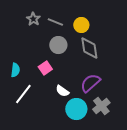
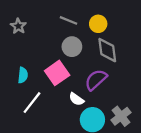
gray star: (33, 19) -> (18, 26), moved
pink square: (45, 68) -> (57, 73), size x1.5
purple semicircle: (90, 83) -> (96, 80), moved

